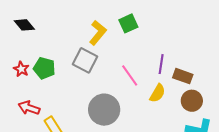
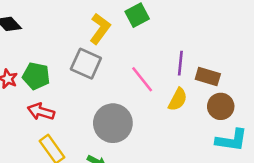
red arrow: (29, 108) -> (41, 112), moved

